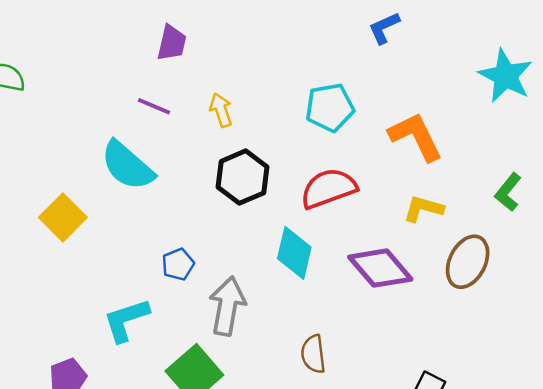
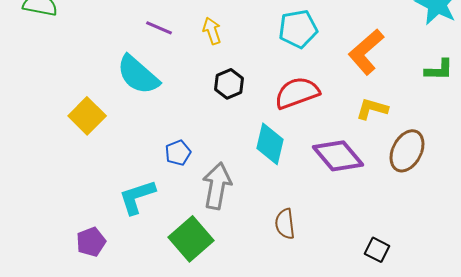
orange L-shape: (416, 137) -> (366, 52), turned -105
black hexagon: (242, 177) -> (229, 84), size x0.7
green L-shape: (508, 192) -> (439, 70), moved, turned -128

